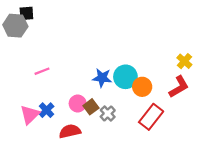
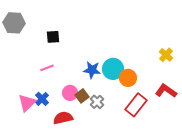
black square: (26, 13) -> (53, 37), moved
pink line: (42, 71) -> (47, 68), moved
red L-shape: (179, 87) -> (166, 91), moved, turned -115

